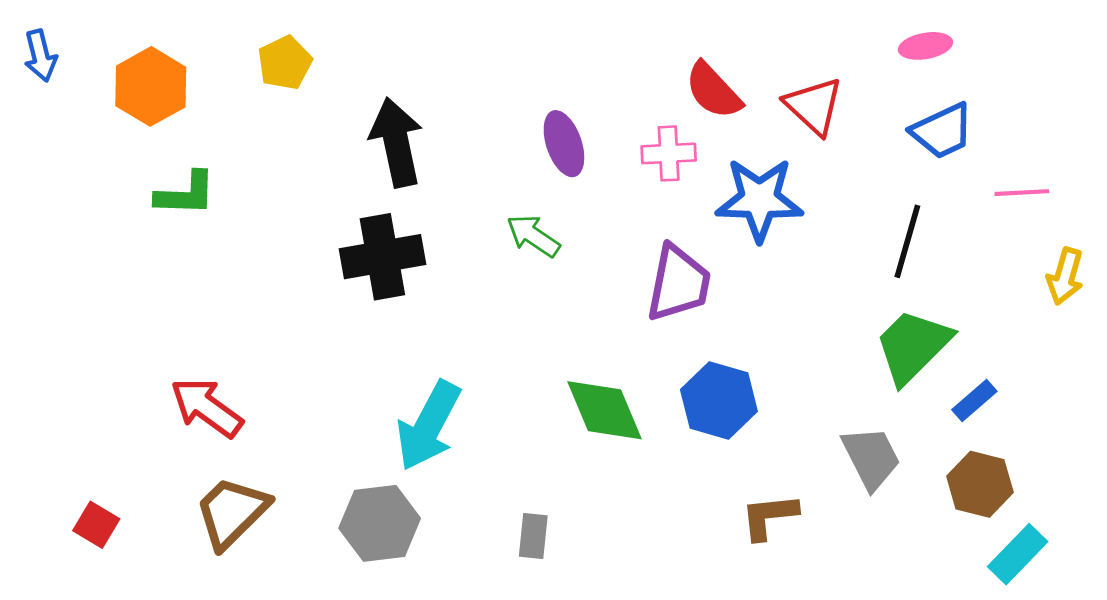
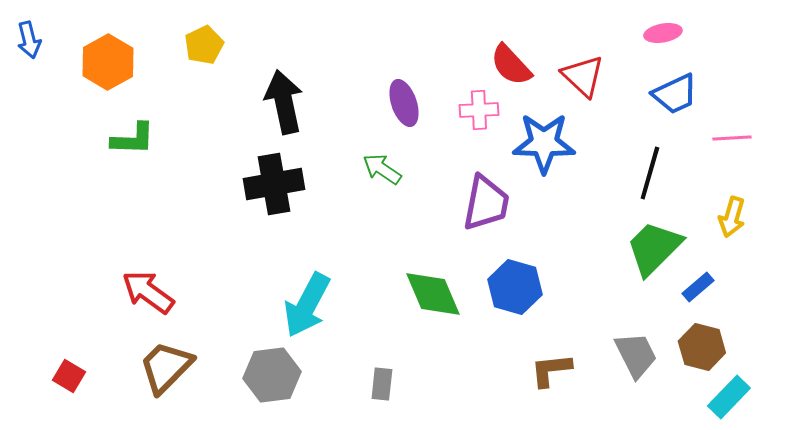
yellow arrow: (1065, 276) -> (732, 217), moved
gray trapezoid: (871, 458) -> (636, 355), moved

